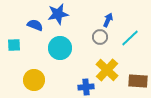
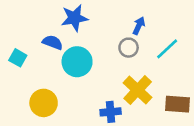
blue semicircle: (35, 25) -> (53, 42), moved
cyan square: (14, 45) -> (18, 58), turned 32

